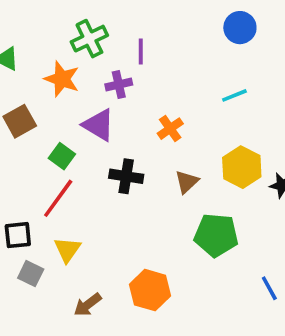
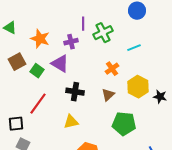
green cross: (89, 39) -> (103, 33), moved
orange cross: (170, 129) -> (112, 69), moved
green square: (62, 156) -> (37, 71), moved
yellow triangle: (67, 250) -> (71, 122), moved, turned 42

